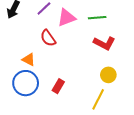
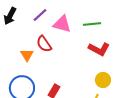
pink triangle: (66, 18) -> (62, 24), turned 36
orange triangle: (29, 60) -> (27, 55), moved, turned 32

